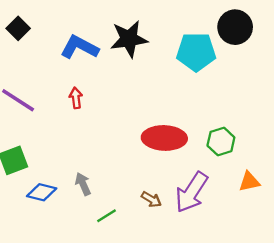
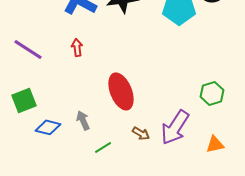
red ellipse: (164, 138) -> (121, 91), moved, turned 66
green hexagon: (221, 142) -> (212, 93), moved
orange triangle: (249, 182) -> (215, 144), moved

